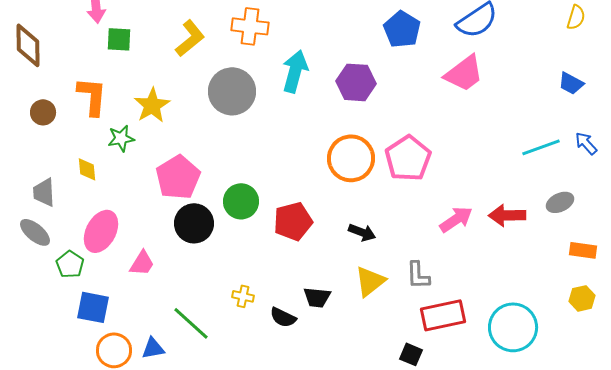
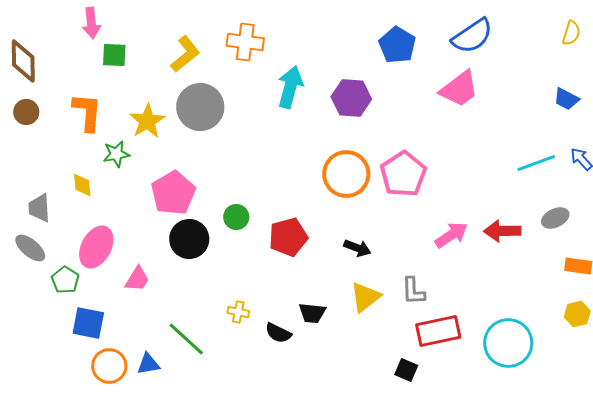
gray circle: (232, 91) -> (200, 107), moved
brown circle: (43, 112) -> (26, 112), moved
green circle: (241, 201) -> (236, 217), size x0.7

